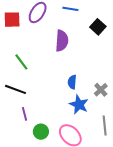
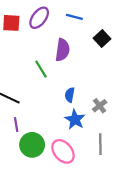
green line: (21, 62) -> (41, 69), moved
green circle: (41, 132) -> (32, 145), size x1.5

